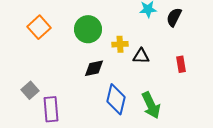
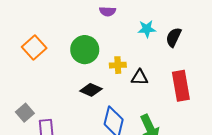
red rectangle: (181, 64) -> (181, 86), size x1.8
black diamond: (94, 68) -> (91, 90), turned 35

